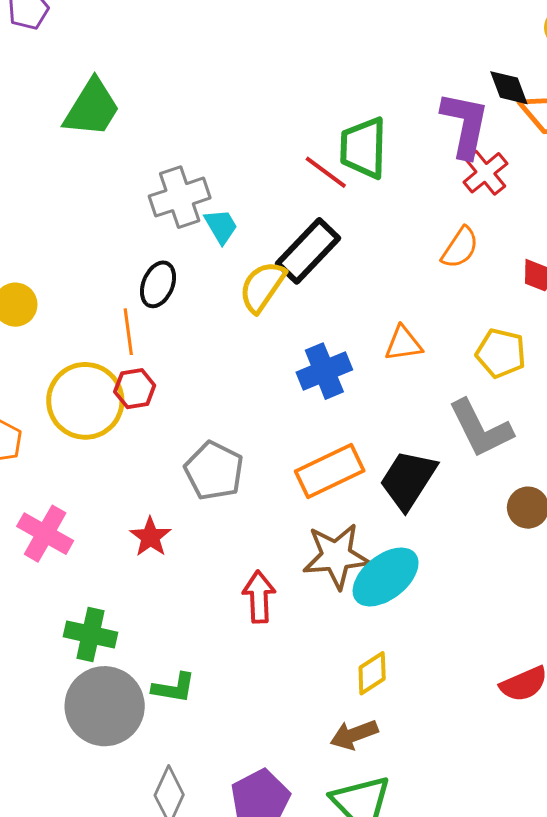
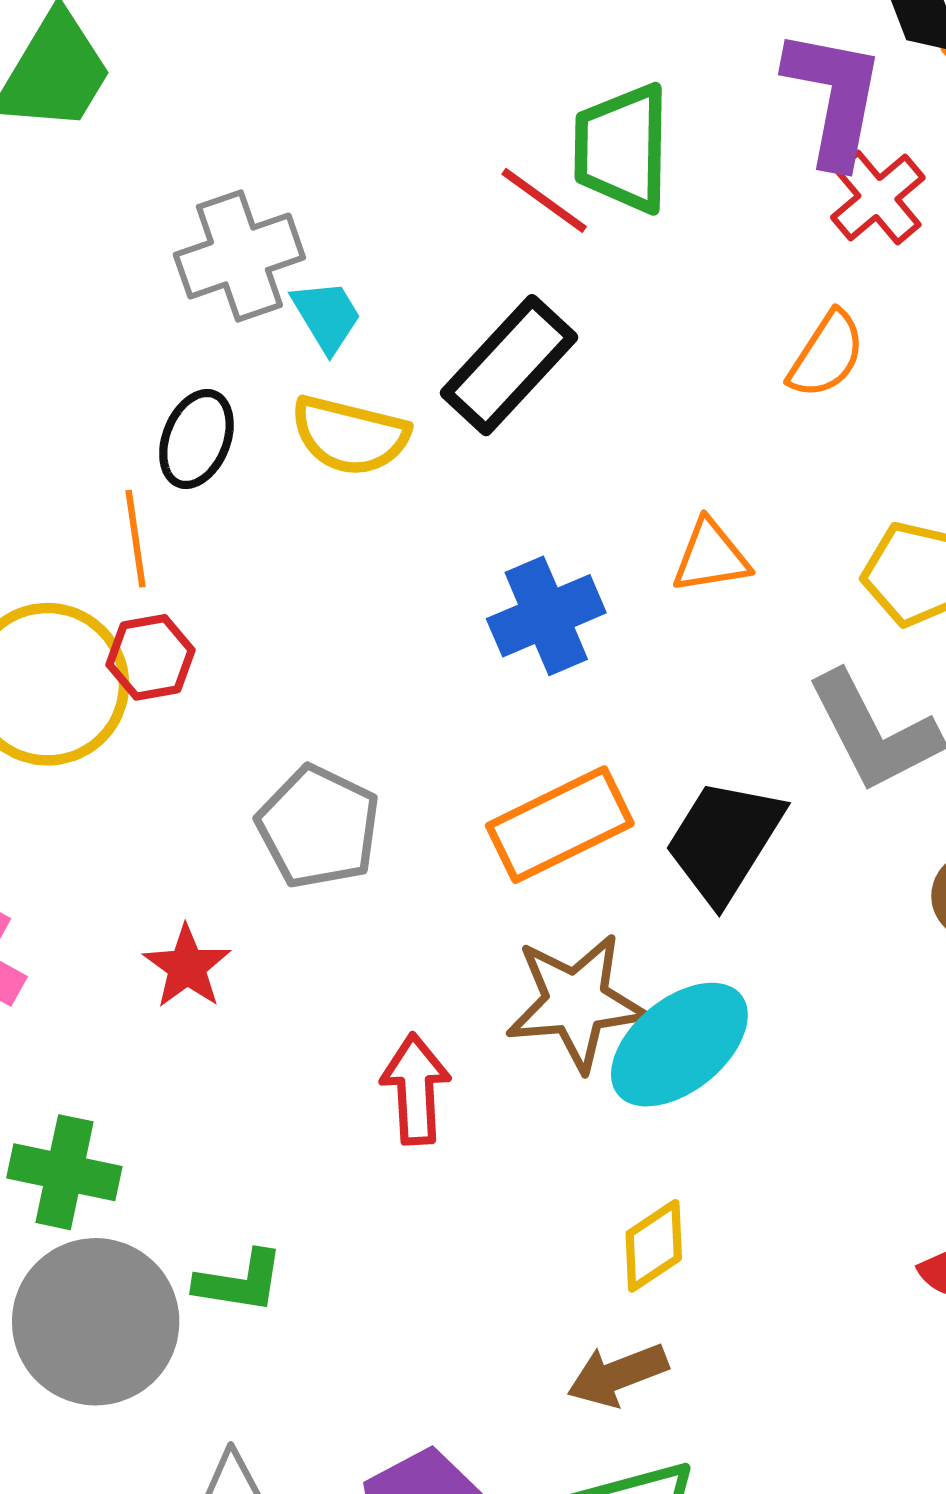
yellow semicircle: (262, 287) -> (350, 435), moved, turned -110

